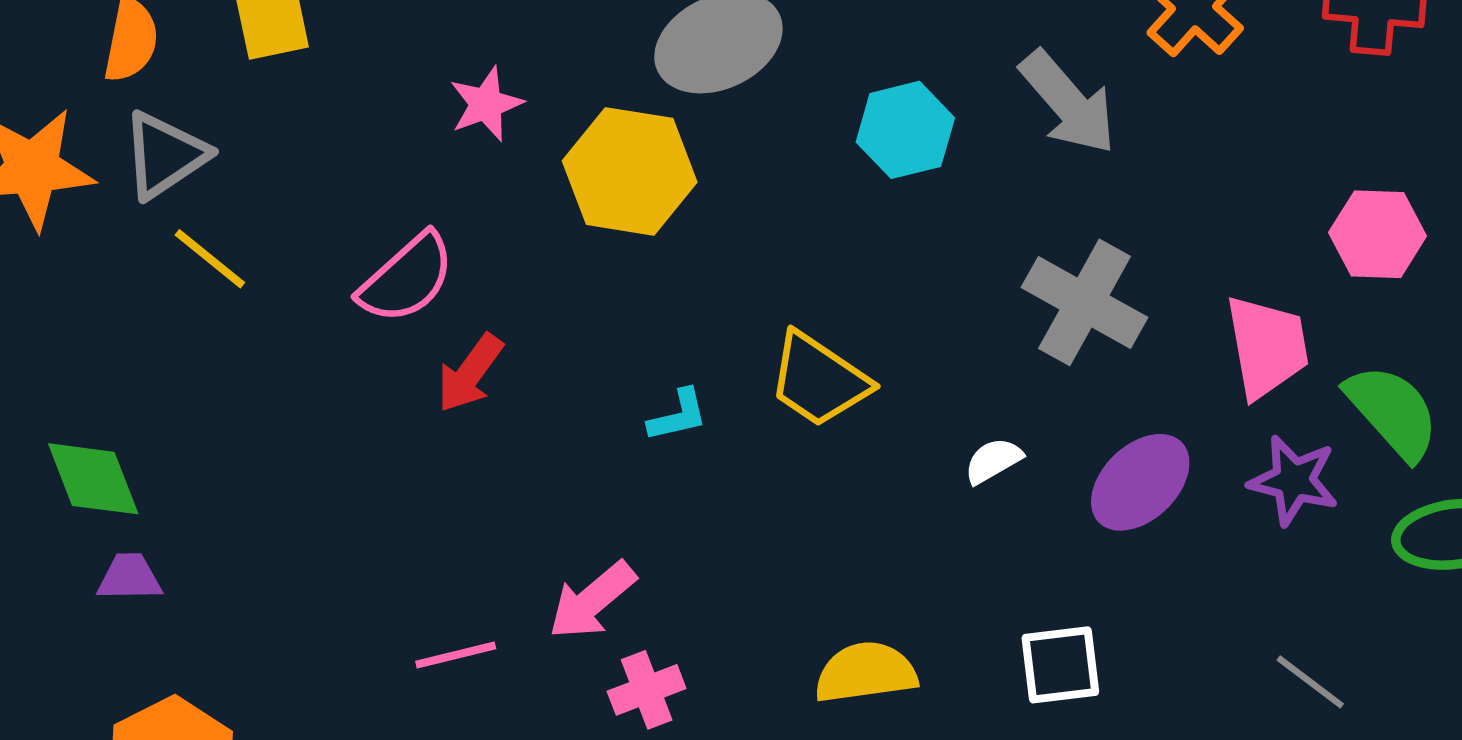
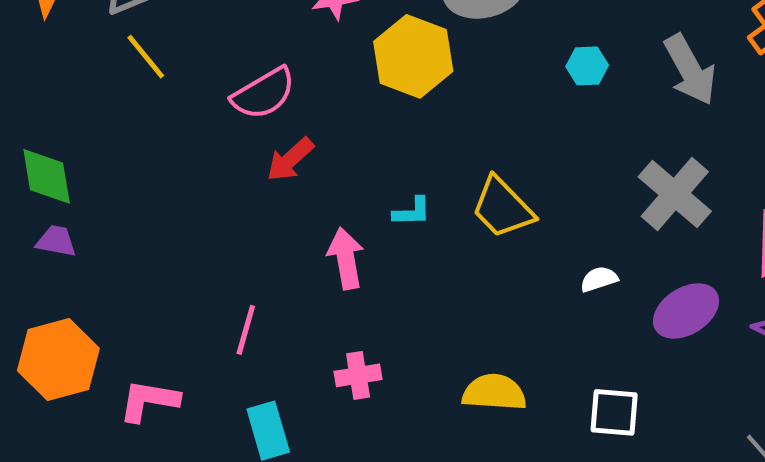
cyan hexagon: (905, 130) -> (587, 66), size x0.7
pink arrow: (592, 600) -> (346, 258), moved, turned 108
pink line: (456, 655) -> (246, 330), turned -72

